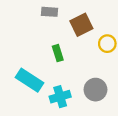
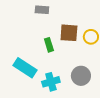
brown square: (81, 25) -> (69, 33), moved, turned 30

